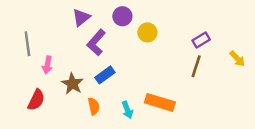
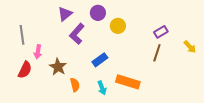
blue rectangle: (105, 75) -> (100, 60), moved
red semicircle: (36, 100) -> (25, 70), moved

